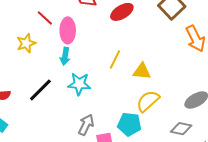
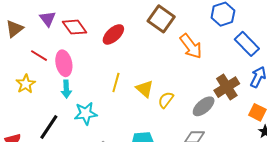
yellow triangle: (142, 71) -> (145, 89), turned 48
yellow semicircle: (148, 101) -> (166, 100), moved, size x0.7

